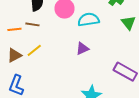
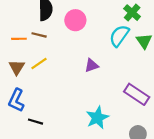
cyan semicircle: (88, 20) -> (119, 36), moved, turned -50
brown triangle: (14, 55) -> (17, 67), turned -35

